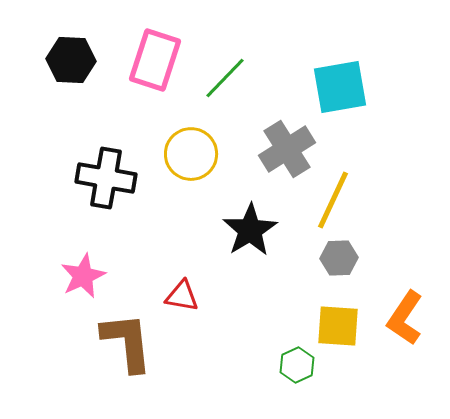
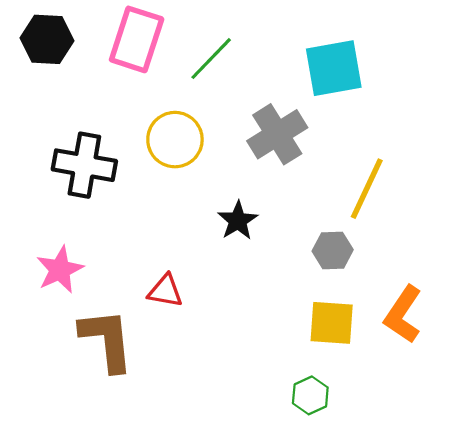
yellow line: (333, 200) -> (367, 189), moved
black star: (250, 230) -> (238, 221), size x0.7
green hexagon: (297, 365) -> (310, 395), moved

